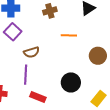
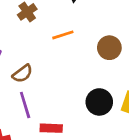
black circle: (71, 82) -> (99, 102), moved

